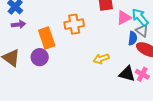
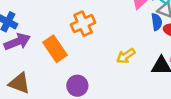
purple arrow: (18, 24) -> (17, 42), size x1.5
purple circle: (40, 57) -> (77, 86), moved

